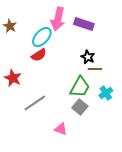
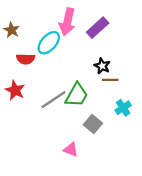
purple rectangle: (84, 24) -> (98, 28), turned -60
red semicircle: (39, 55) -> (26, 59), moved, turned 35
green trapezoid: (80, 87) -> (77, 95), moved
gray line: (35, 103) -> (53, 100), moved

